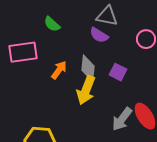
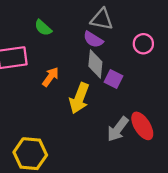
gray diamond: (88, 68) -> (95, 64), moved

